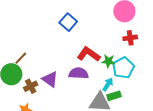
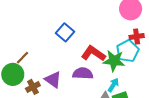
blue square: (68, 22) -> (65, 32), moved
green star: (108, 61) -> (114, 61), size x1.5
cyan pentagon: (123, 68) -> (128, 51), moved

